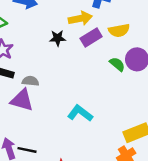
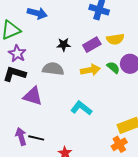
yellow arrow: (80, 18) -> (90, 70), moved
gray semicircle: (30, 81) -> (53, 69), moved, size x1.5

